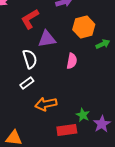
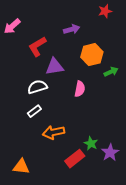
white semicircle: (30, 59) -> (37, 87), turned -90
red rectangle: (67, 130) -> (75, 159), turned -30

